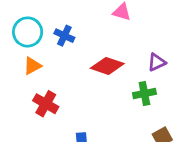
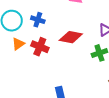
red cross: (46, 104) -> (40, 47), moved

